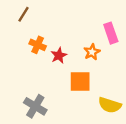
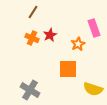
brown line: (23, 14) -> (33, 12), moved
red star: (59, 56) -> (50, 35), moved

